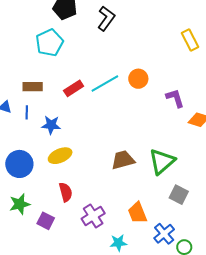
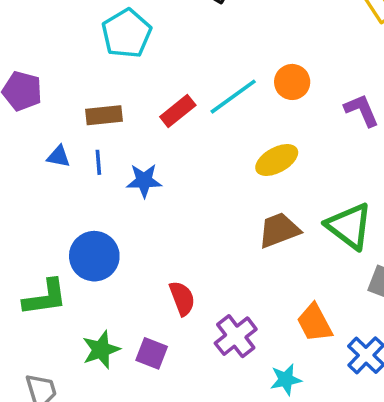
yellow ellipse: (60, 156) -> (277, 160), moved
green triangle: (162, 161) -> (349, 226), turned -36
green star: (20, 204) -> (101, 350), moved

